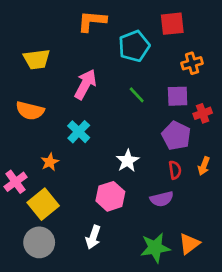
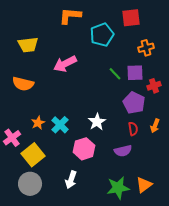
pink arrow: (85, 84) -> (65, 64), turned -145
green line: (137, 95) -> (115, 74), moved
cyan cross: (79, 132) -> (60, 125), moved

